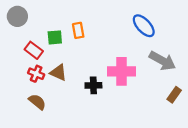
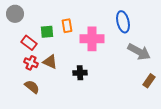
blue ellipse: (144, 26) -> (123, 22), turned 30
pink cross: (121, 71) -> (92, 39), moved

